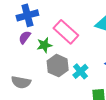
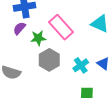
cyan cross: (80, 71) -> (81, 65), moved

